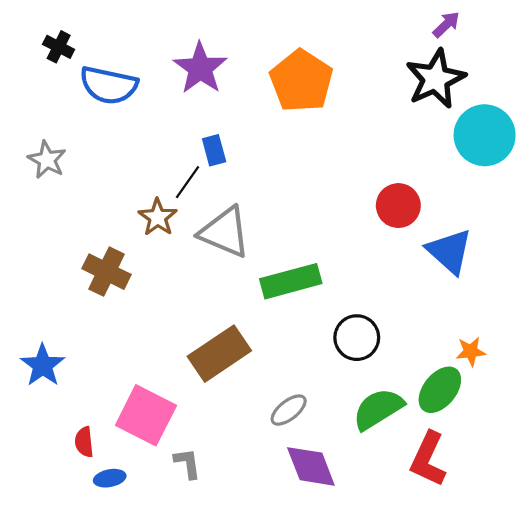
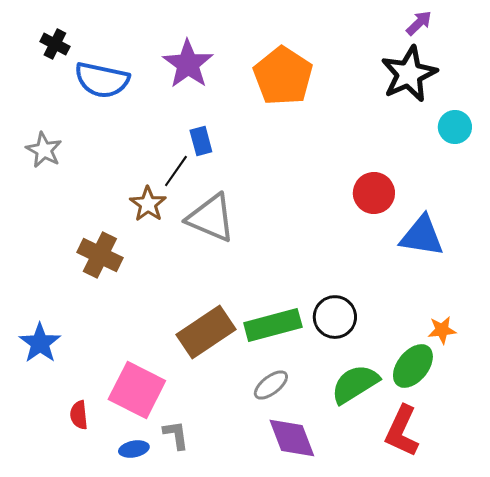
cyan circle: (485, 135) -> (455, 127), size x0.6
blue triangle: (449, 251) -> (422, 236), turned -33
green rectangle: (291, 281) -> (273, 325), moved
blue ellipse: (110, 478) -> (134, 449), moved

